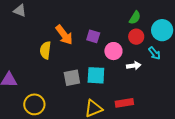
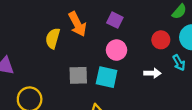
green semicircle: (135, 18) -> (179, 12), moved
purple square: (93, 36) -> (115, 20), moved
pink circle: (113, 51) -> (116, 50), moved

